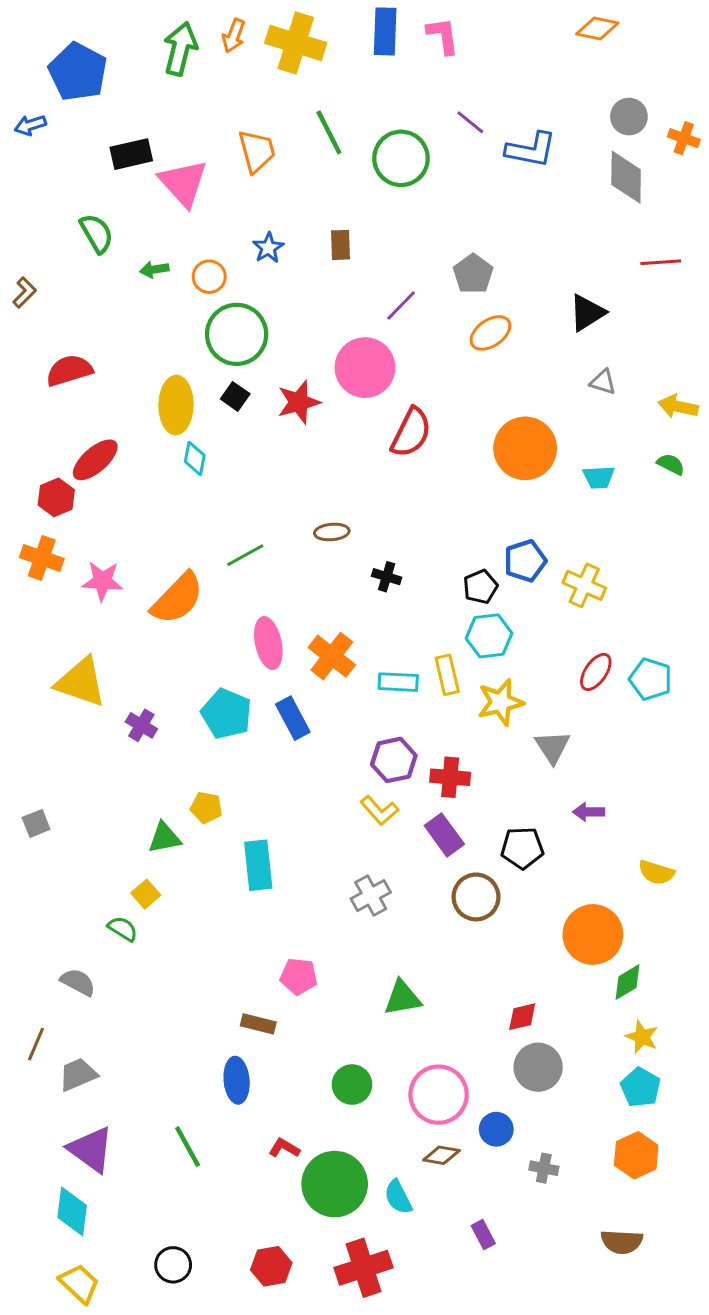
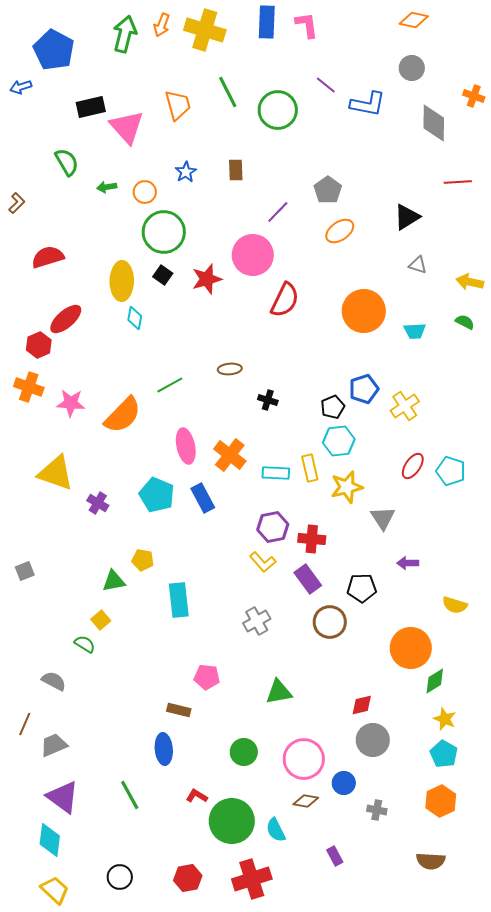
gray circle: (629, 117) -> (412, 68), moved
yellow cross: (584, 585) -> (405, 406), turned 32

